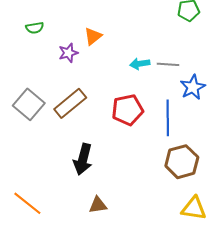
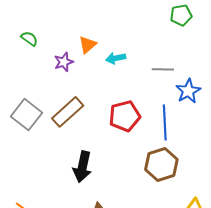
green semicircle: (35, 28) -> (29, 39), turned -132
cyan arrow: (140, 64) -> (116, 58), moved
brown hexagon: (182, 162) -> (161, 164), moved

